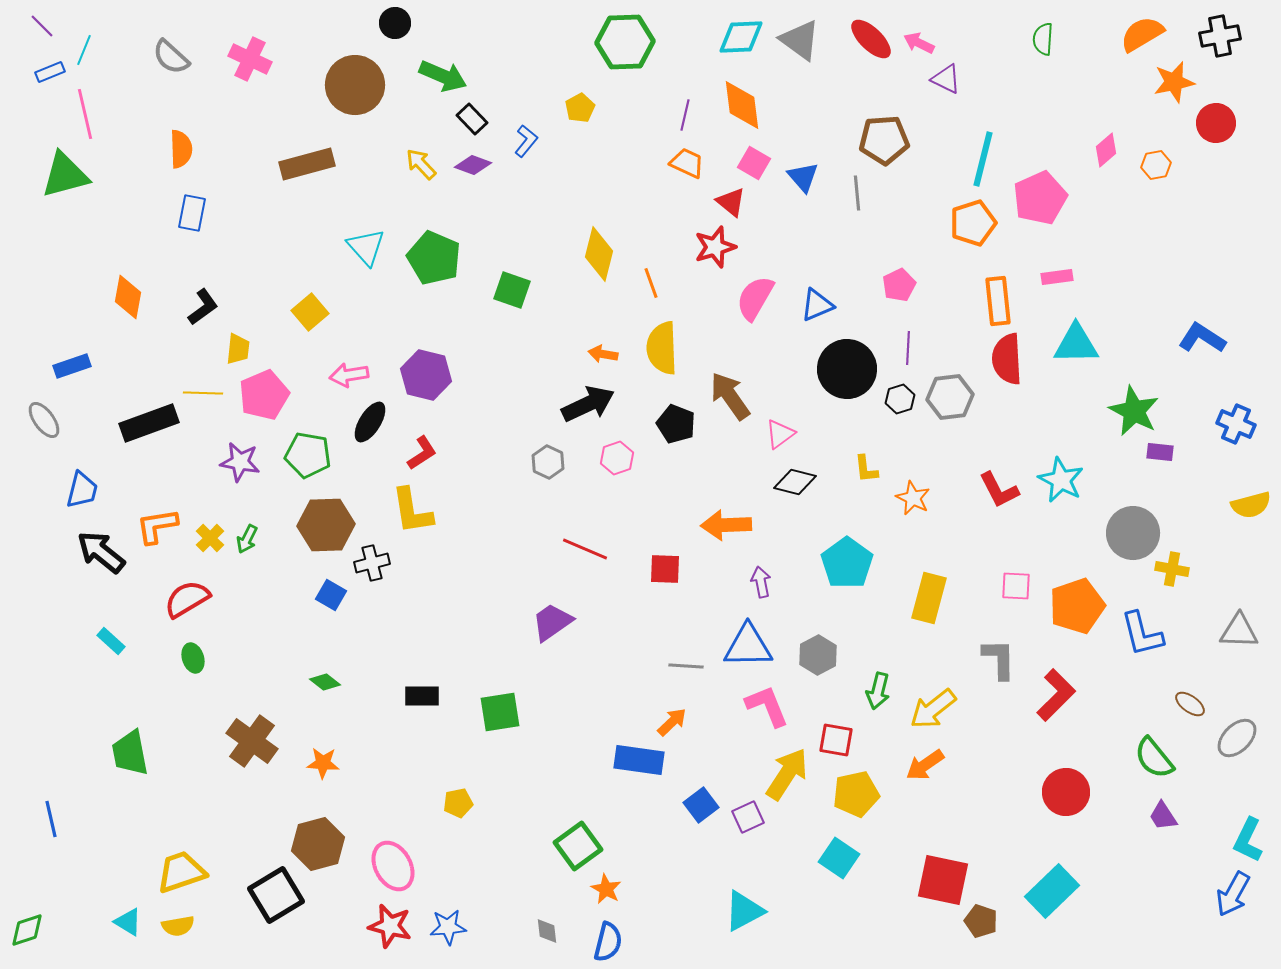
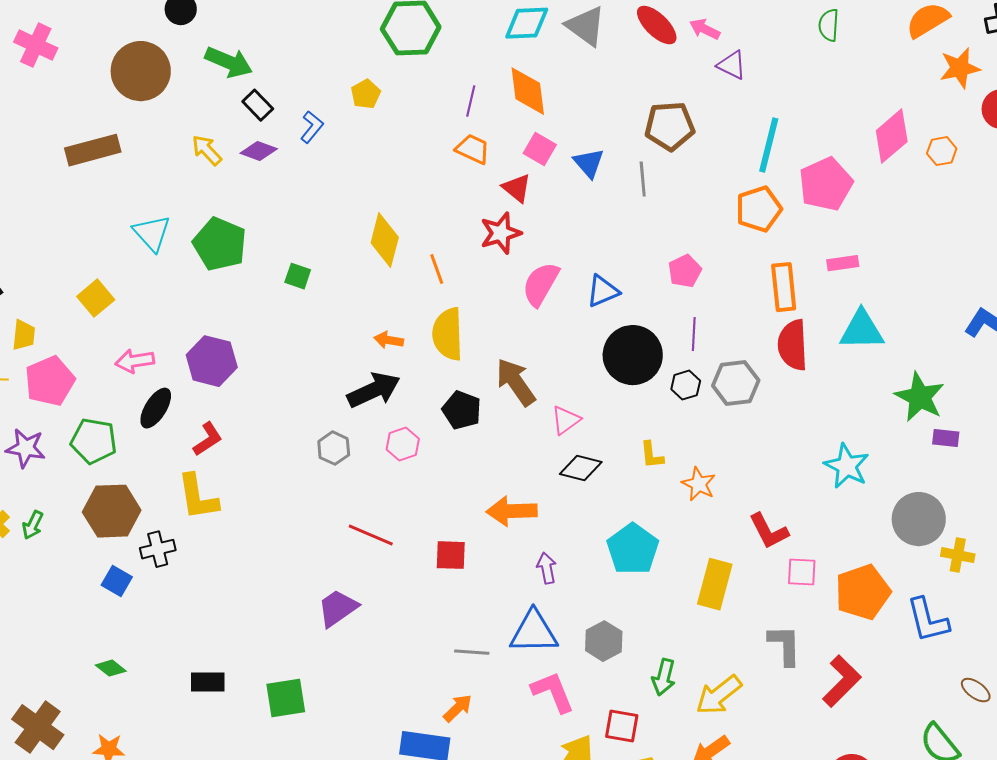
pink diamond: (1106, 150) -> (892, 136), size x1.6
green square: (512, 290) -> (298, 276), size x0.7
red L-shape: (999, 490) -> (769, 531), moved

